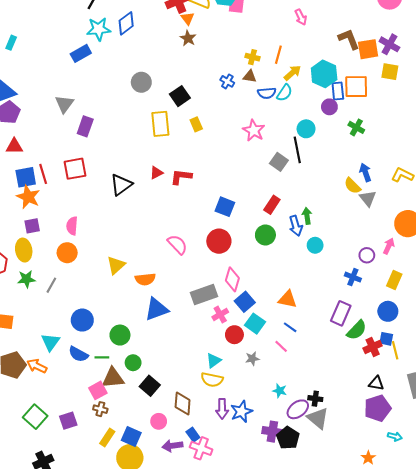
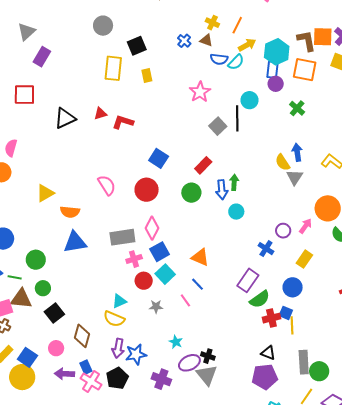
brown L-shape: (349, 39) -> (306, 41), moved
blue rectangle: (338, 91) -> (273, 70), moved
black pentagon: (288, 438) -> (117, 378), moved

